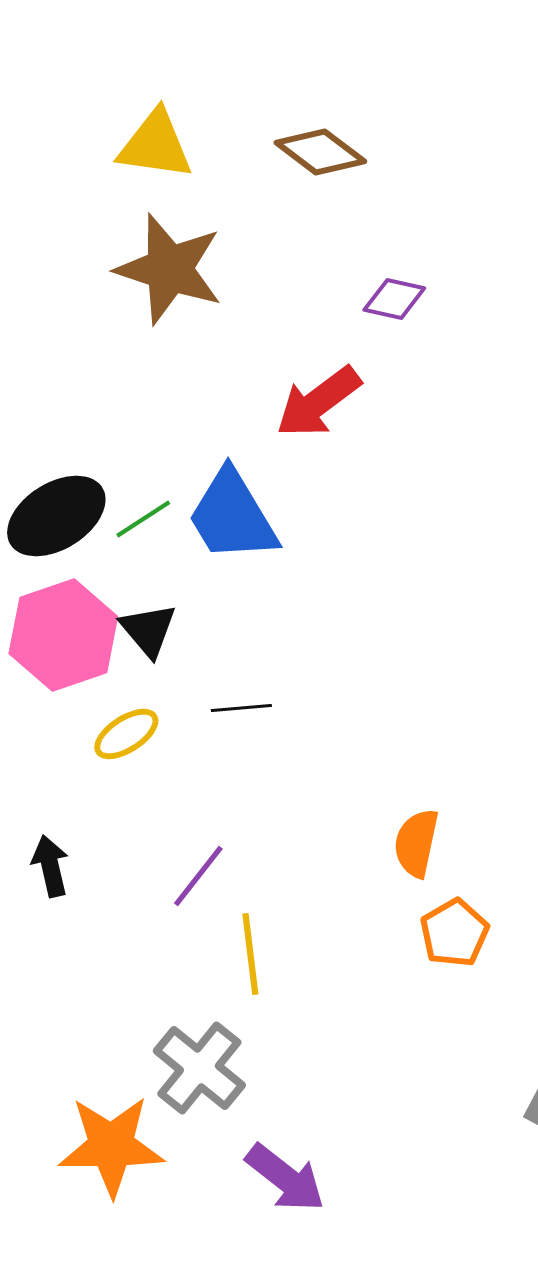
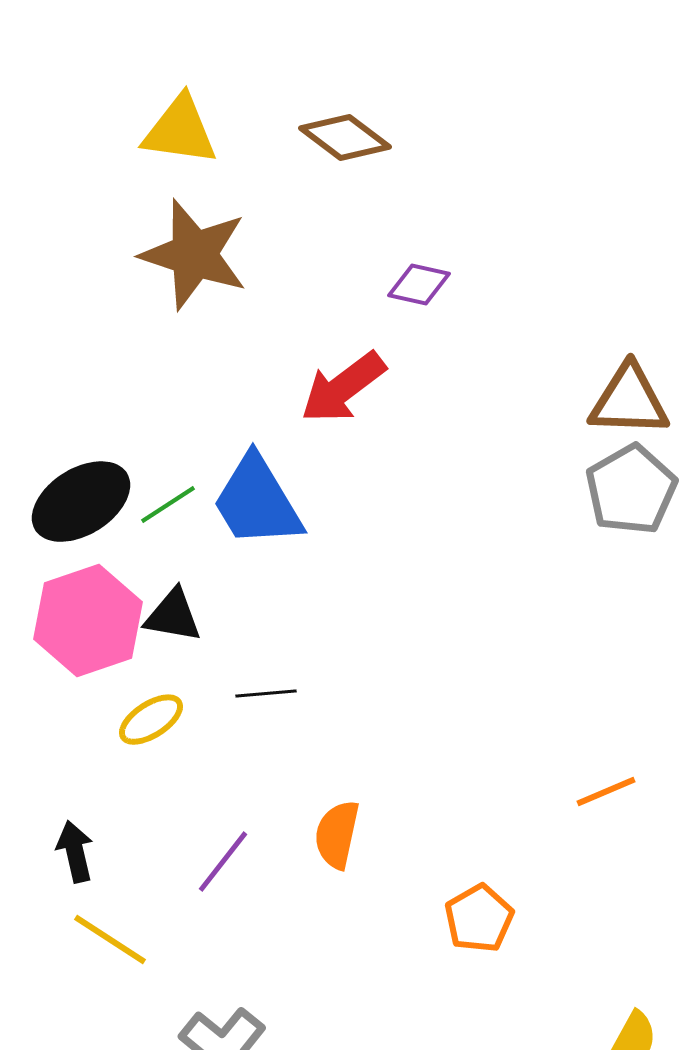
black triangle: (148, 630) -> (173, 616), turned -40
orange semicircle: (416, 843) -> (337, 835), moved
yellow line: (250, 954) -> (110, 940), moved, turned -50

